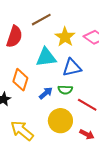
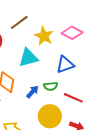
blue triangle: (72, 68) -> (65, 65), moved

